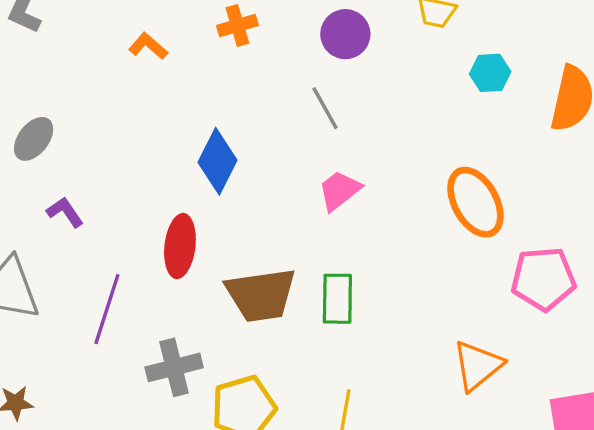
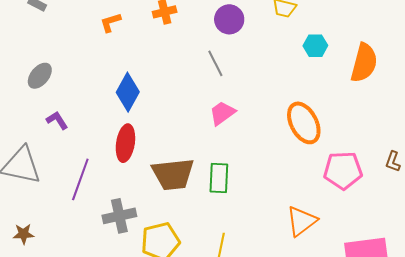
orange L-shape: (148, 46) -> (111, 22), turned -60
blue diamond: (217, 161) -> (128, 92), moved

